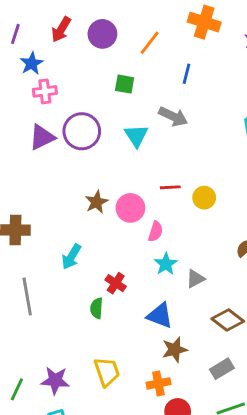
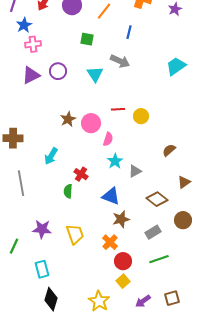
purple circle: (82, 131) -> (58, 71), size x0.7
purple star: (55, 380) -> (42, 229), moved
orange cross: (158, 383) -> (110, 242), turned -35

